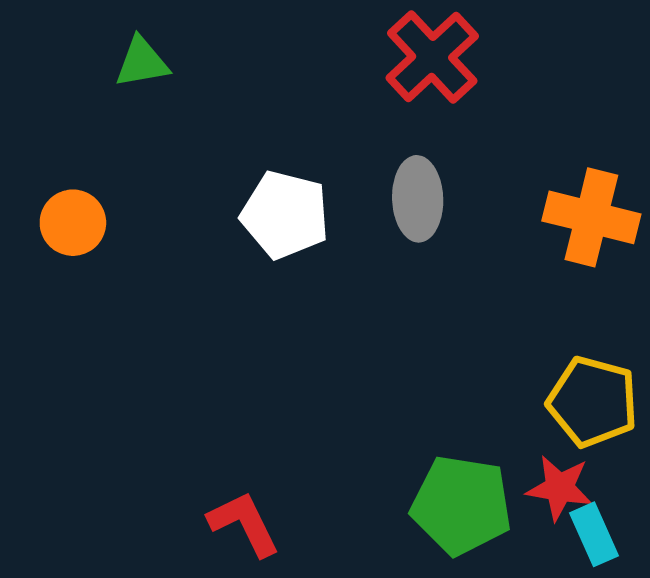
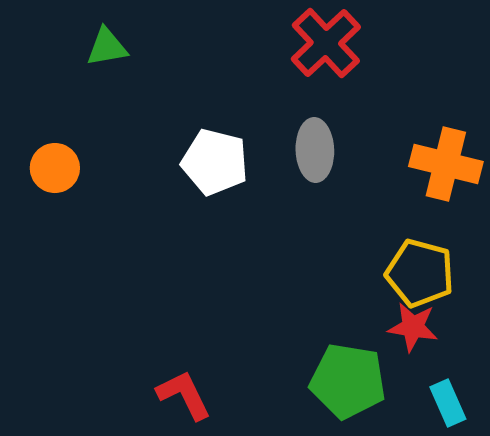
yellow pentagon: (593, 402) -> (420, 273), moved
red star: (560, 488) -> (413, 327), moved

